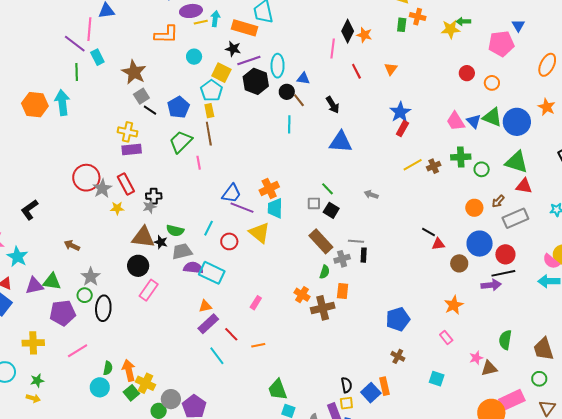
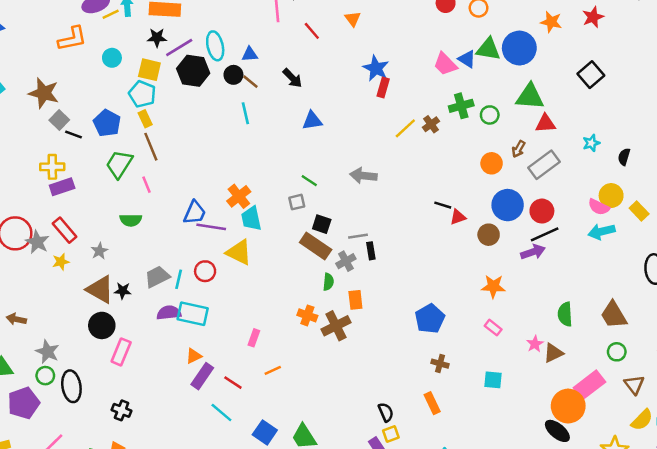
blue triangle: (341, 142) -> (312, 121), size x0.7
gray arrow: (371, 195) -> (363, 176), size x1.5
black cross: (154, 196) -> (122, 410), moved, turned 35
black square: (331, 210) -> (322, 224), moved
cyan line: (209, 228) -> (179, 279), moved
green semicircle: (175, 231) -> (131, 220), moved
brown triangle: (143, 237) -> (100, 290), turned 35
gray trapezoid: (182, 251) -> (157, 277), moved
orange star: (454, 305) -> (493, 286), turned -30
orange line: (258, 345) -> (273, 370), moved
blue square: (371, 393) -> (265, 432), moved

